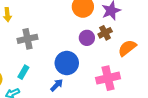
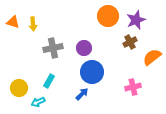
purple circle: (87, 38) -> (84, 48), moved
pink cross: (108, 78) -> (133, 87), size x0.7

